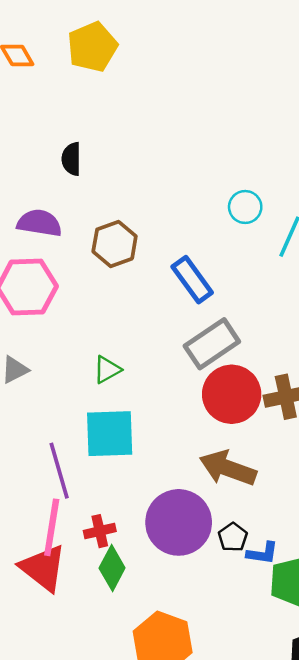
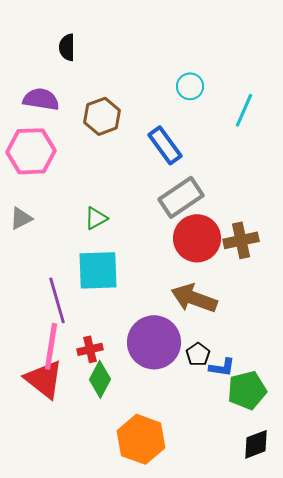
cyan circle: (245, 207) -> (190, 86), moved

